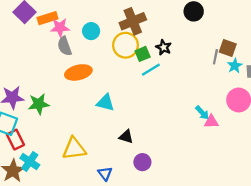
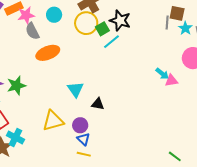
black star: (164, 47) -> (120, 20), size x1.5
cyan triangle: (105, 103) -> (75, 89), moved, turned 48
purple circle: (142, 162) -> (80, 125), moved

